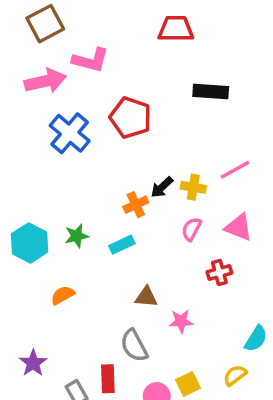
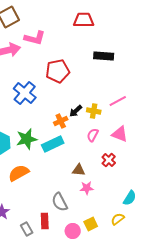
red pentagon: (131, 118) -> (58, 71), turned -30
blue cross: (70, 133) -> (25, 93), moved
green star: (77, 236) -> (27, 139), size x1.5
cyan rectangle: (122, 245) -> (53, 144), size x1.5
red cross: (219, 273) -> (109, 160), turned -32
orange semicircle: (63, 295) -> (19, 173), size x1.5
brown triangle: (146, 297) -> (79, 170), moved

